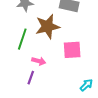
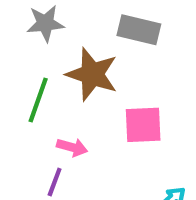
brown star: (47, 26) -> (92, 74), turned 30

